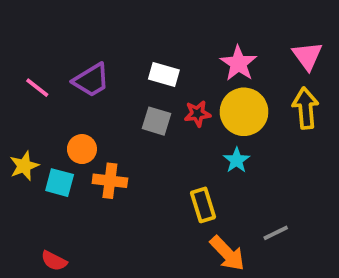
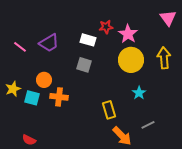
pink triangle: (307, 56) -> (168, 18), moved
red star: (197, 114) -> (106, 27), moved
cyan star: (237, 160) -> (139, 93), moved

